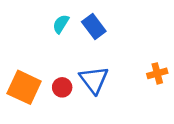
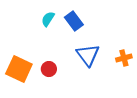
blue triangle: (94, 80) -> (88, 55), moved

